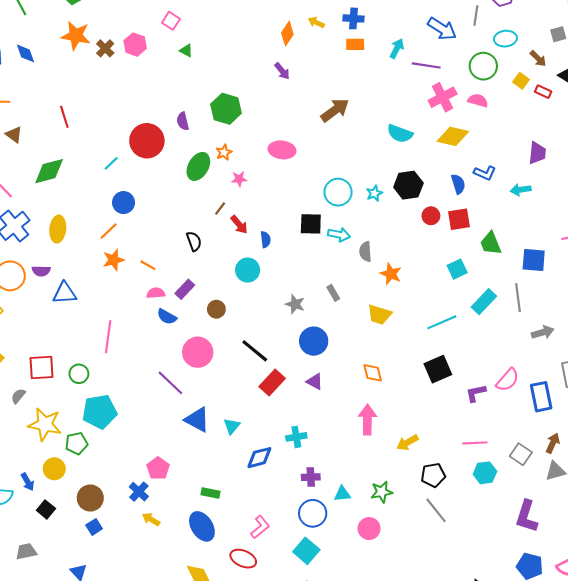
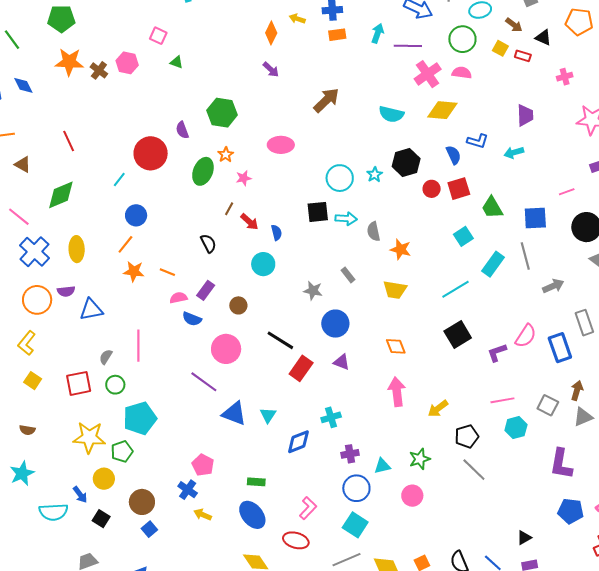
orange star: (113, 260) -> (134, 271), turned 30
gray semicircle: (18, 396) -> (106, 357), moved

